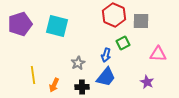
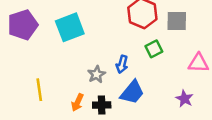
cyan square: (57, 26) -> (70, 27), turned -35
blue arrow: (106, 55) -> (122, 64), moved
orange arrow: (54, 85) -> (77, 102), moved

